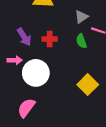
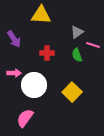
purple arrow: (24, 37) -> (14, 39), moved
yellow square: (88, 85) -> (72, 92), moved

